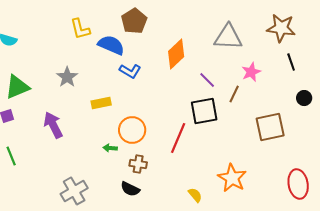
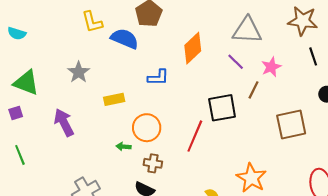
blue L-shape: (130, 71) -> (158, 77), moved, turned -30
purple line: (207, 80) -> (236, 62), moved
green triangle: (17, 87) -> (26, 83), turned 44

